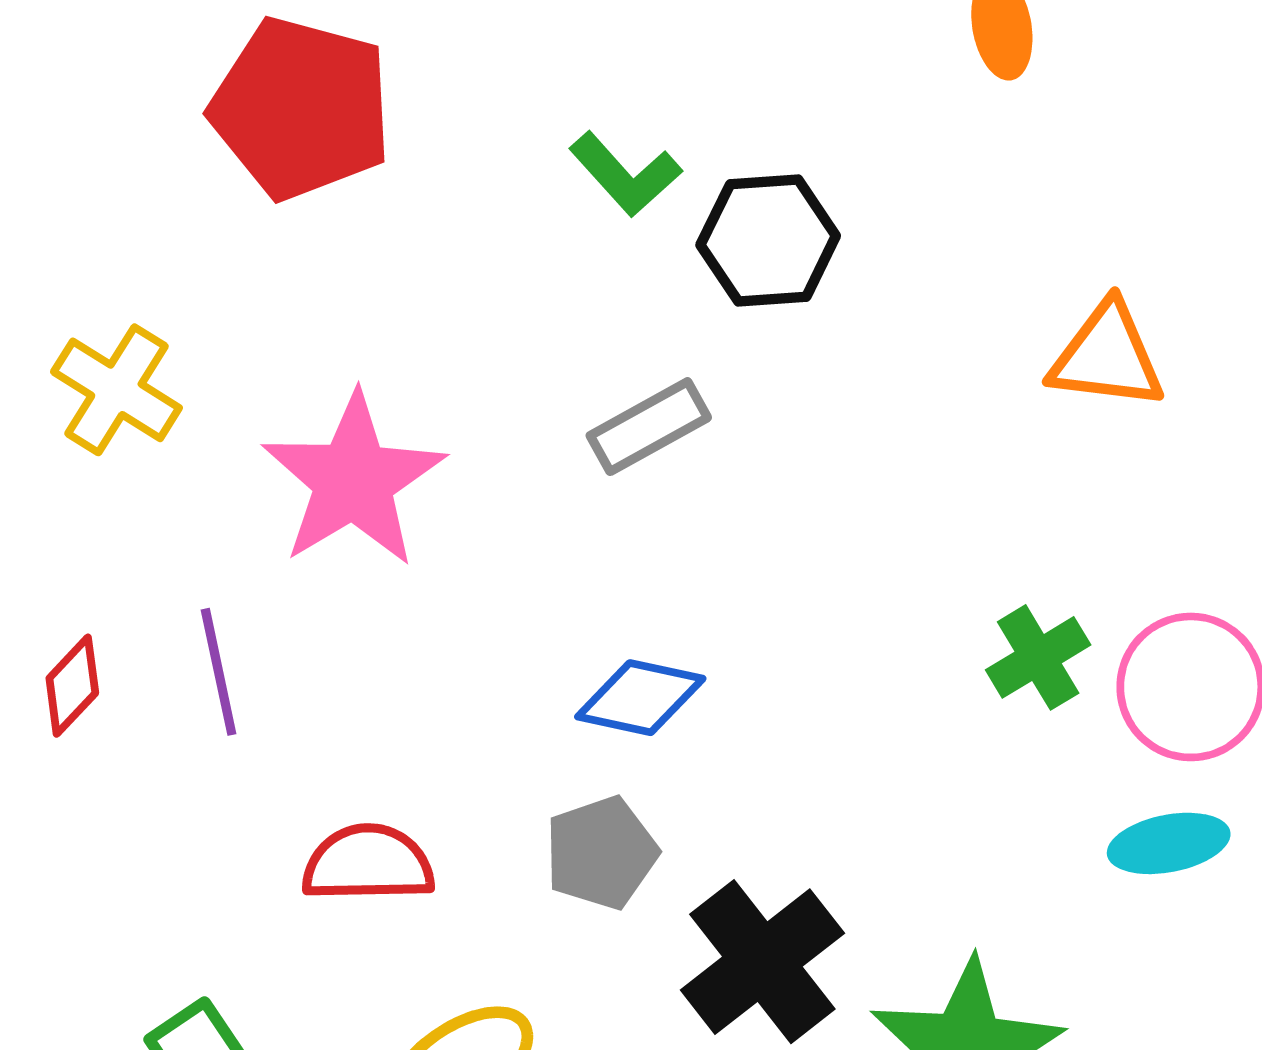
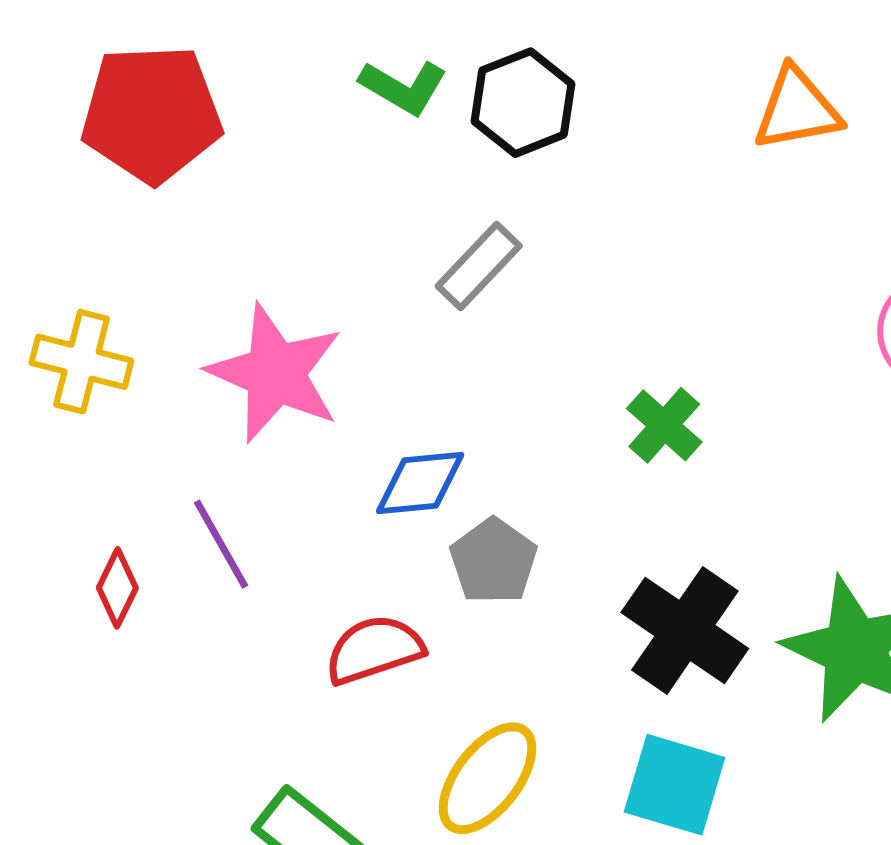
green cross: (1038, 657) -> (664, 425), moved
blue diamond: (640, 698) -> (420, 483), moved
gray pentagon: (601, 853) -> (493, 561), moved

